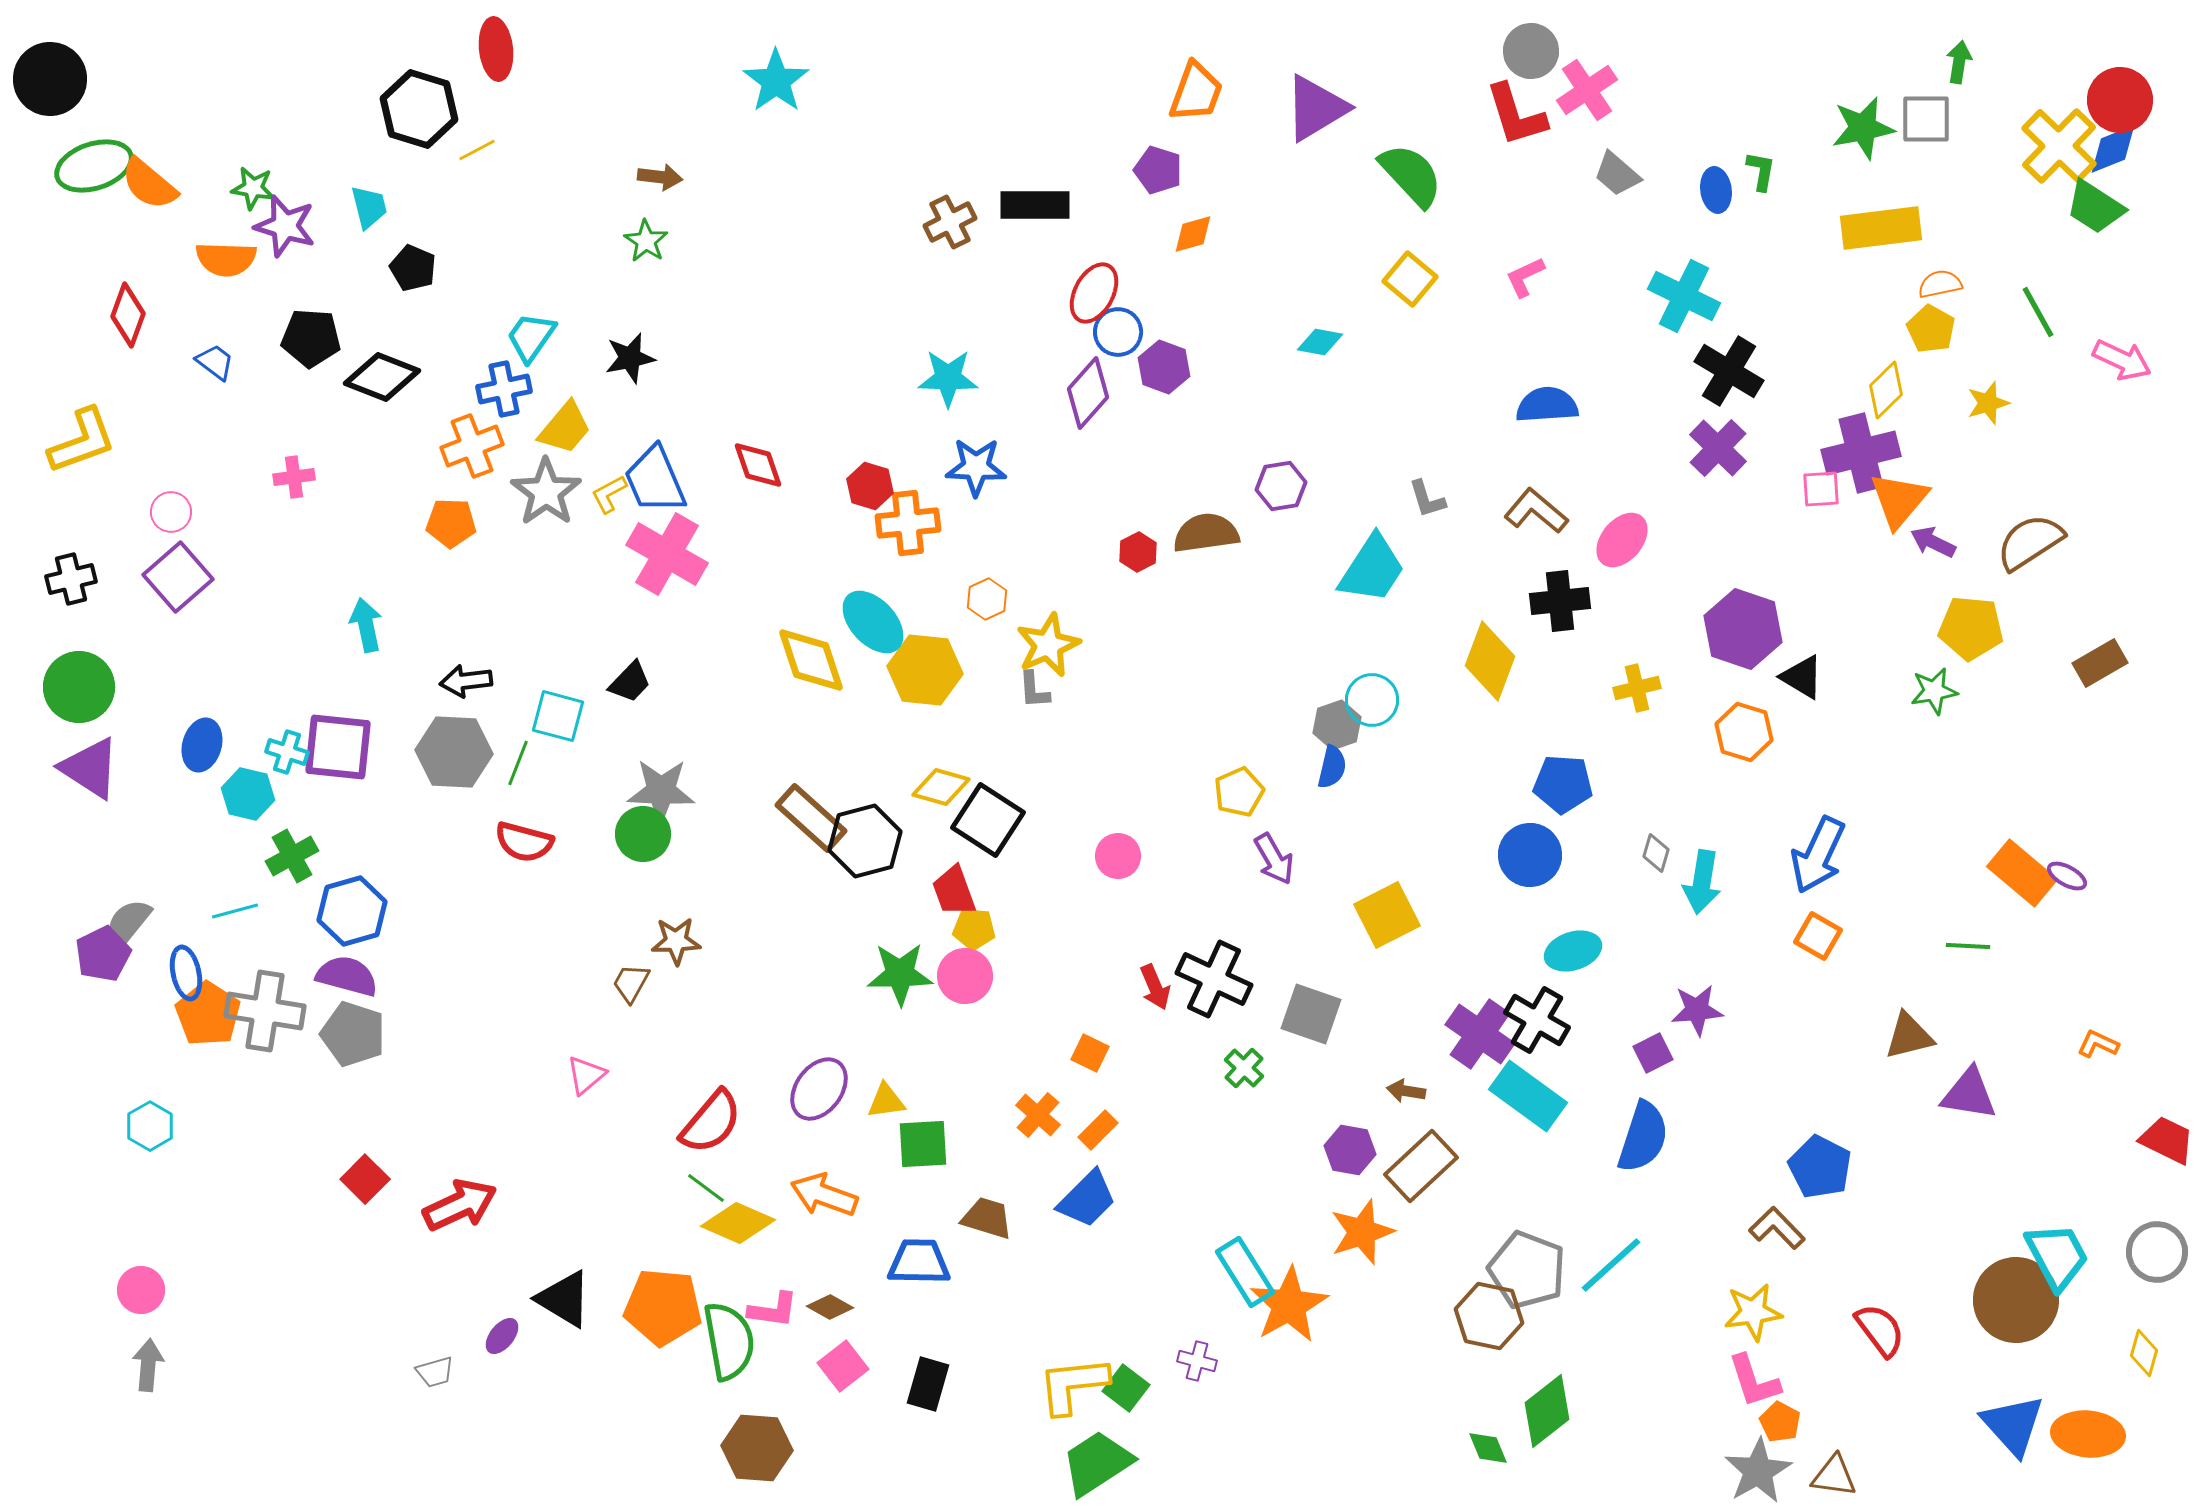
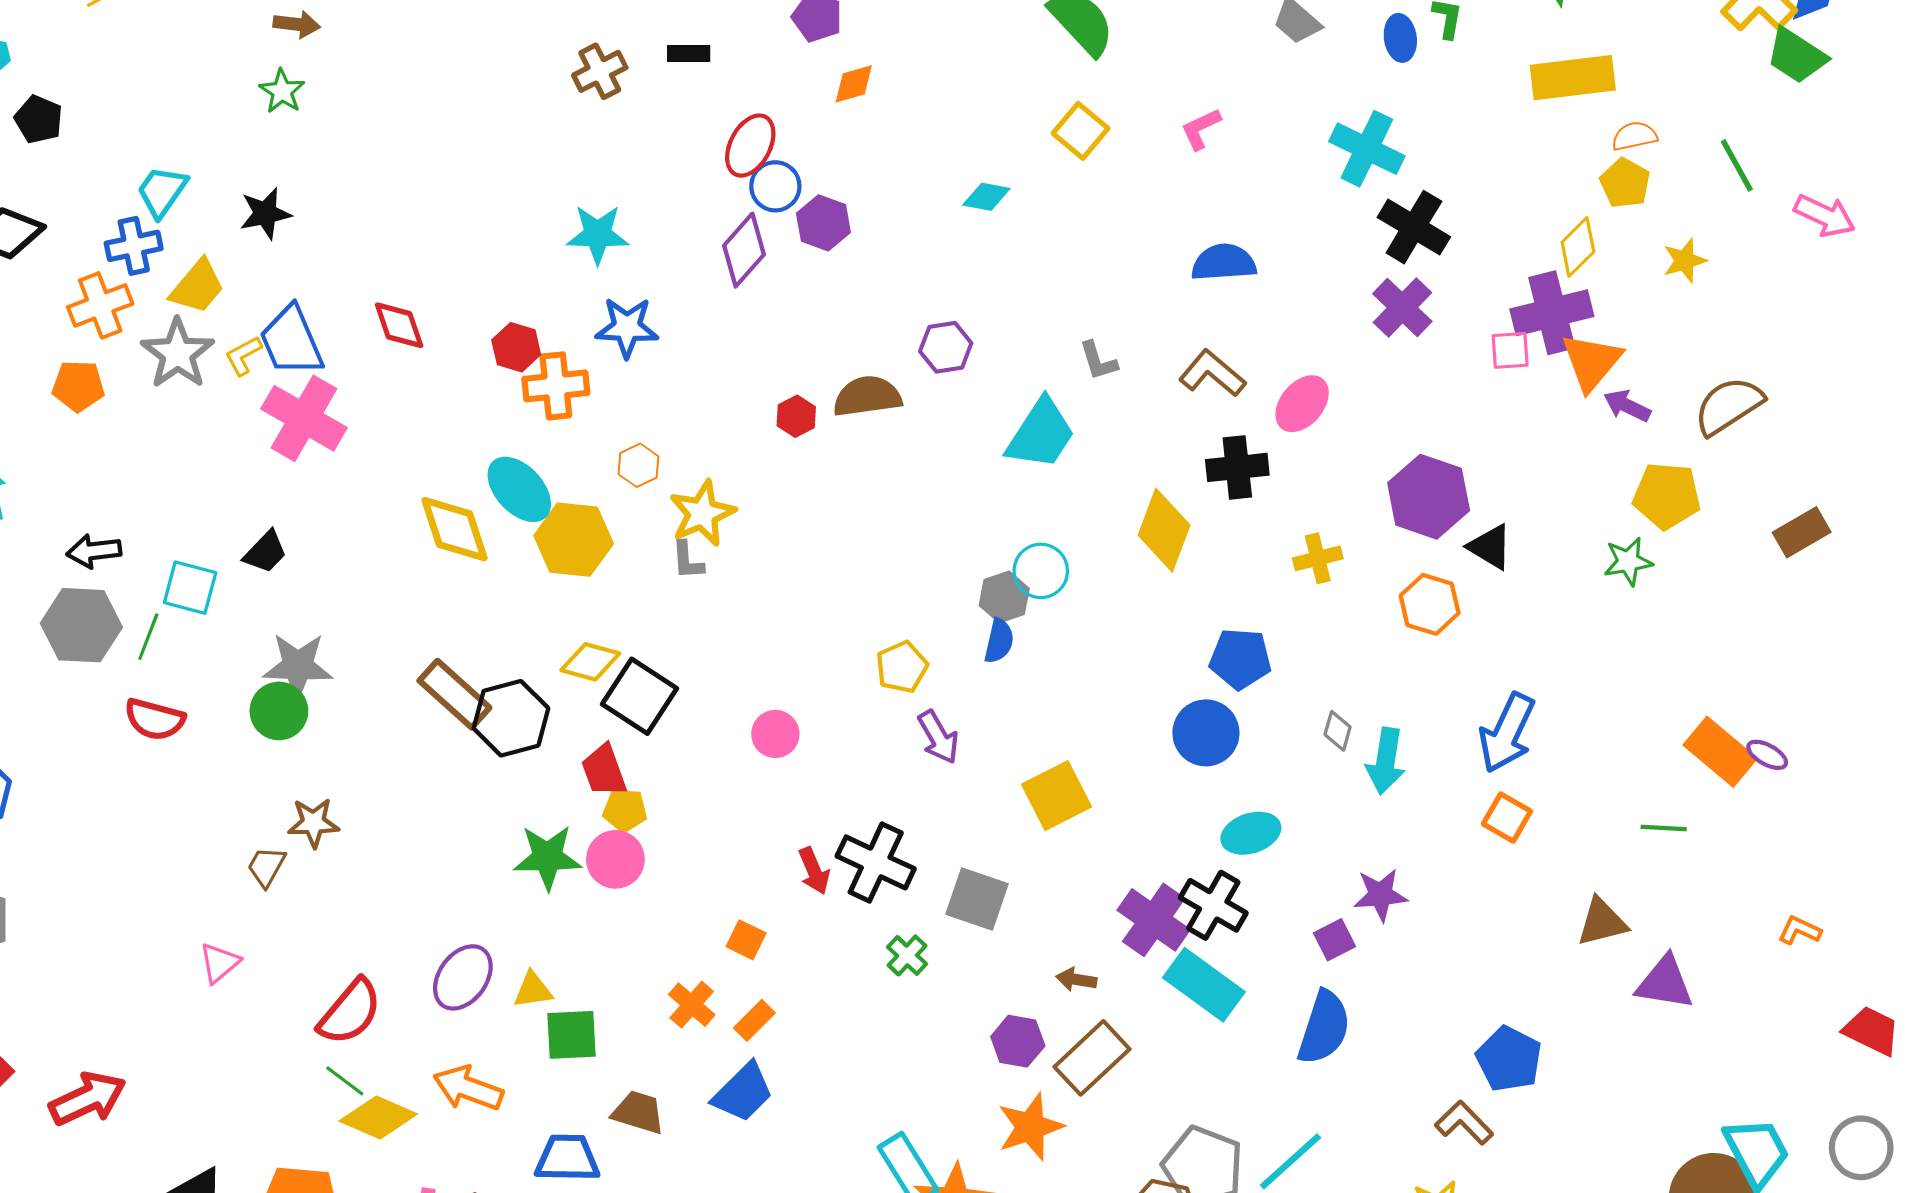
black rectangle: (1035, 205) -> (689, 54), size x0.6

